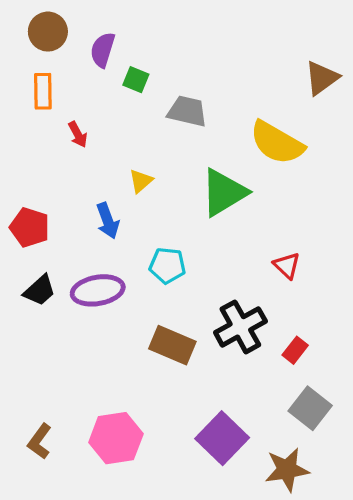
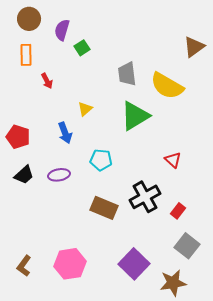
green square: (136, 80) -> (82, 48), turned 35
gray trapezoid: (187, 111) -> (127, 74), moved, turned -110
purple ellipse: (98, 290) -> (59, 175), size x0.7

